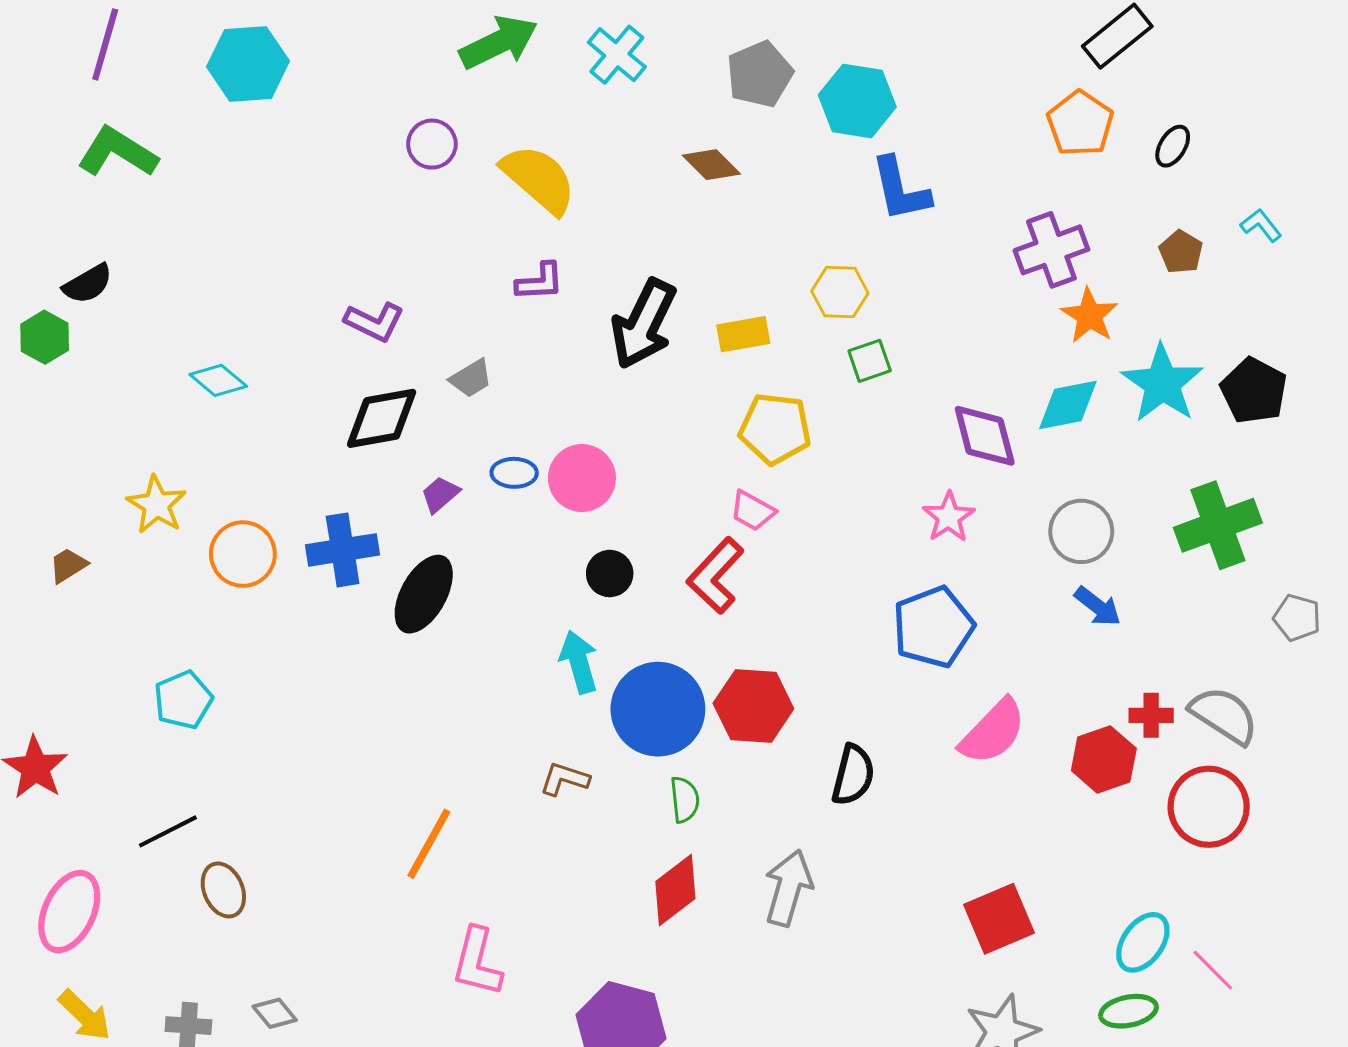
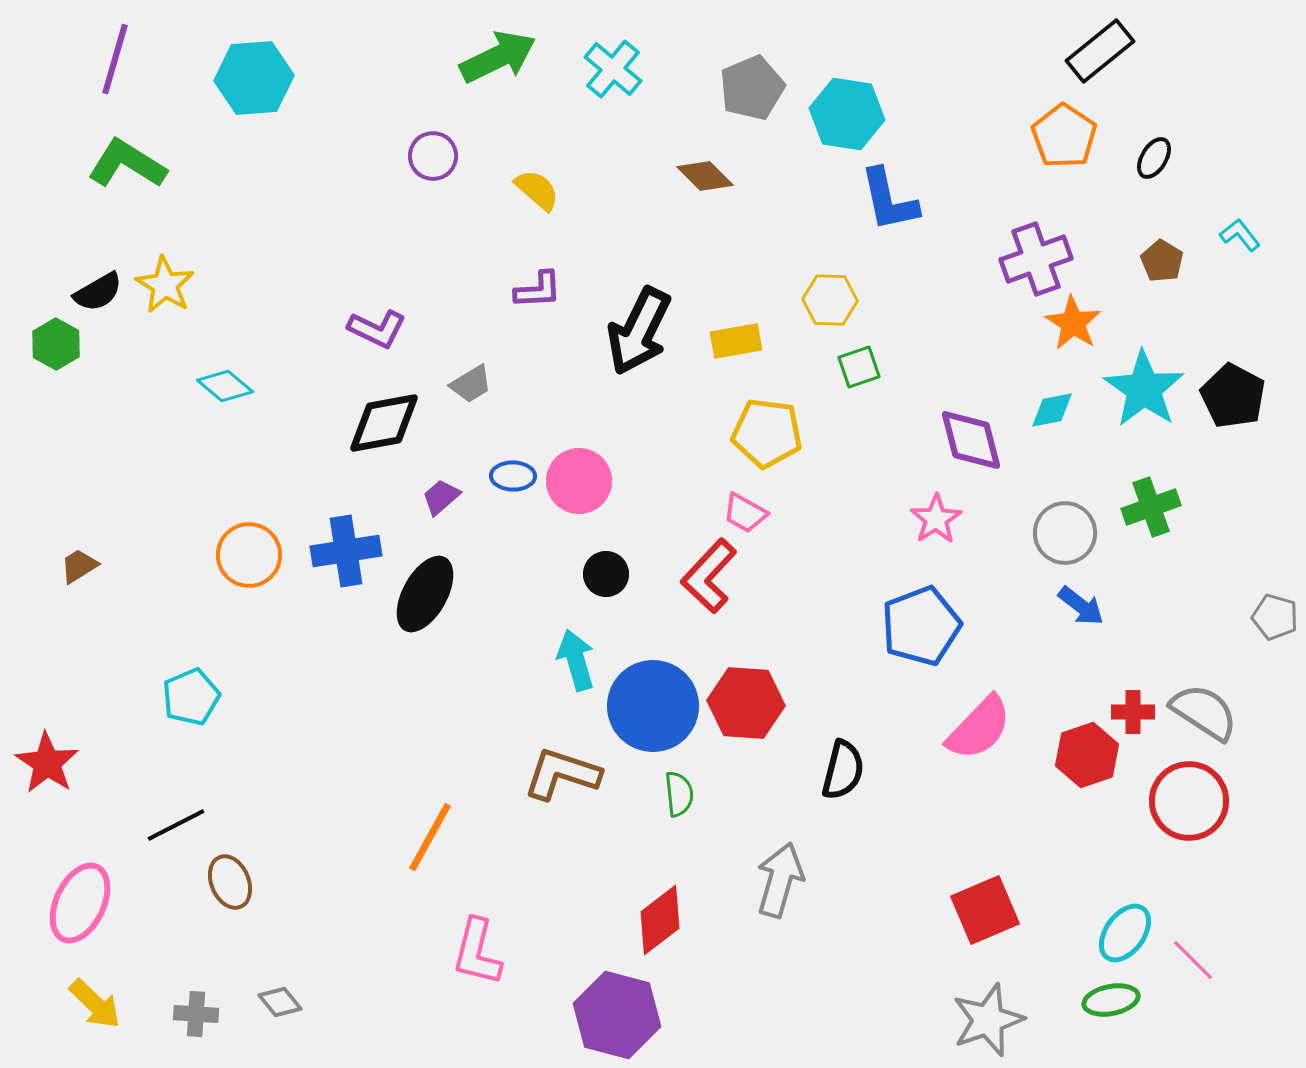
yellow semicircle: (539, 179) -> (537, 190), size x0.6
cyan diamond: (1068, 405) -> (1052, 410), size x0.7
yellow star: (157, 505) -> (165, 285), moved
green cross: (1218, 525) -> (1151, 507), moved, size x0.7
brown L-shape: (564, 779) -> (562, 774), size x1.6
red diamond: (675, 890) -> (660, 920), moved

